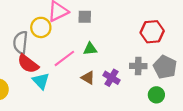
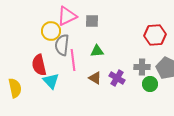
gray semicircle: (21, 42) -> (62, 45), moved
pink line: (64, 58) -> (73, 60), turned -60
red semicircle: (28, 64) -> (39, 65), turned 40
green circle: (156, 95) -> (150, 84), moved

